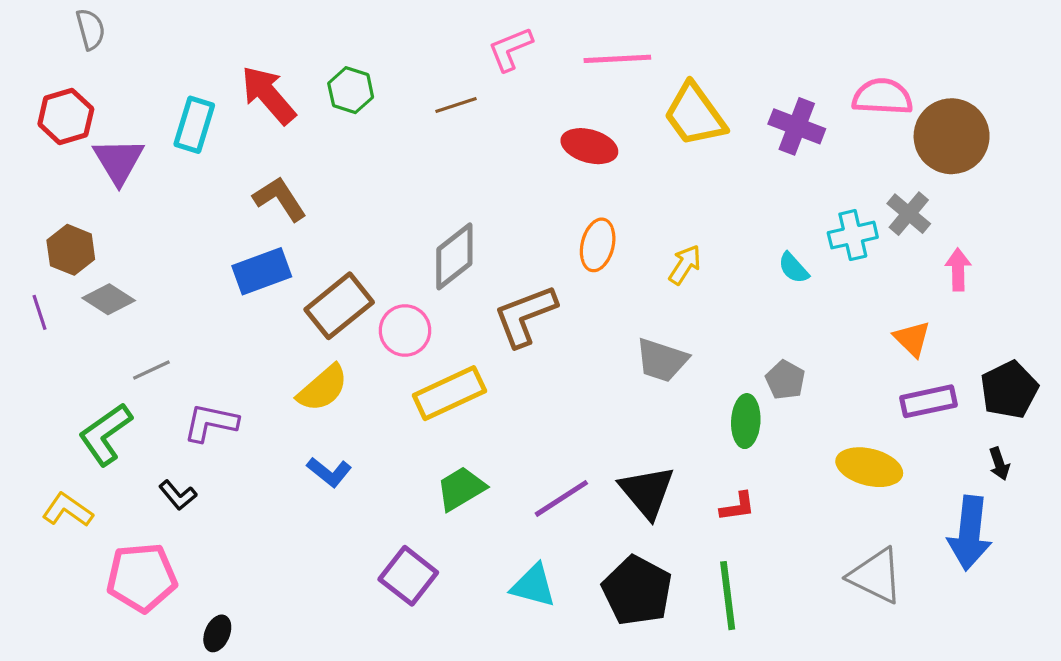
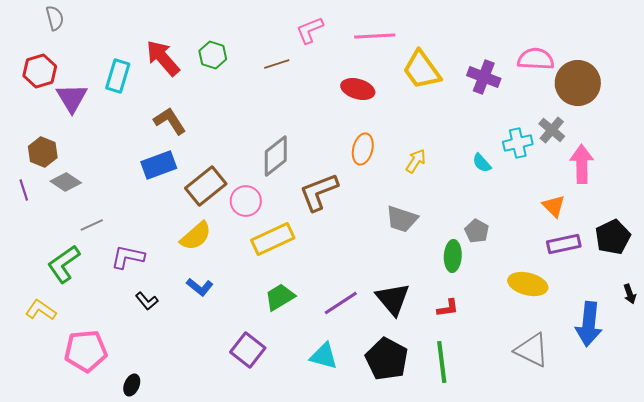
pink arrow: (958, 270) -> (582, 164), size x1.5
black arrow: (999, 464) -> (630, 294), moved
black L-shape: (178, 495) -> (147, 301), moved

